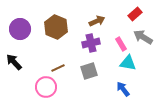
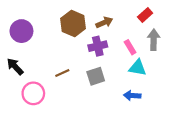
brown hexagon: (56, 27) -> (73, 24), moved
gray arrow: (143, 37) -> (154, 40), turned 60
pink circle: (46, 87) -> (33, 93), moved
blue arrow: (123, 89) -> (132, 96), turned -49

